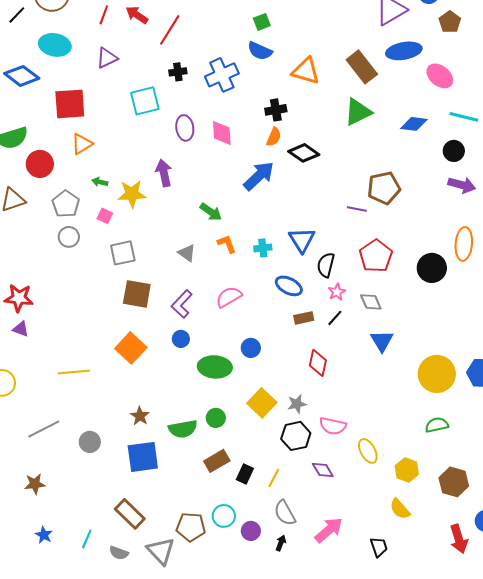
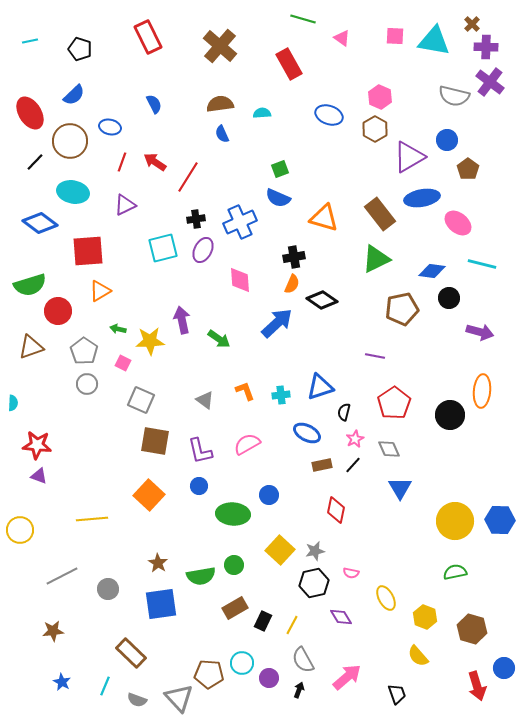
purple ellipse: (185, 128) -> (203, 250), moved, turned 35
black circle: (454, 151) -> (449, 298), moved
brown pentagon: (384, 188) -> (402, 309), moved
green arrow: (211, 212) -> (219, 339), moved
blue triangle: (302, 240) -> (320, 387), turned 44
gray square: (123, 253) -> (141, 400), turned 36
black semicircle: (326, 265) -> (344, 412), size x0.7
purple L-shape: (182, 304) -> (200, 451), turned -56
pink semicircle: (333, 426) -> (351, 573), size x0.6
brown rectangle: (130, 514) -> (131, 653), moved

